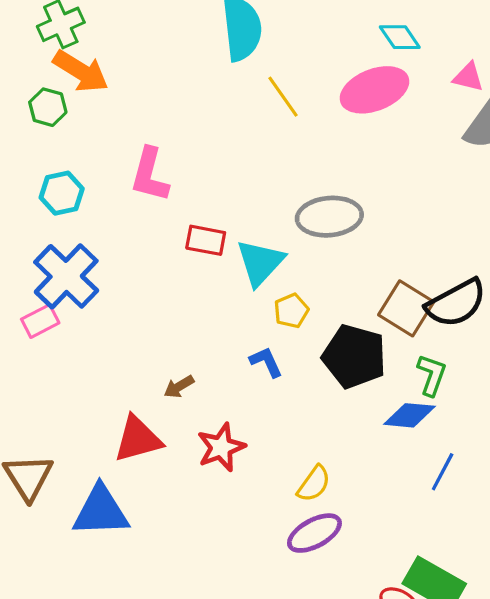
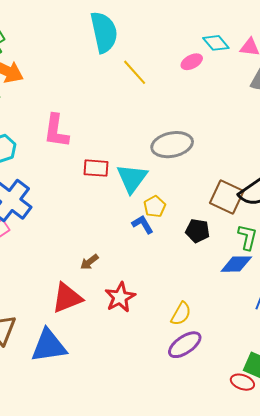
cyan diamond: (400, 37) -> (216, 43), moved
pink ellipse: (374, 90) -> (192, 62), size x0.5
black pentagon: (354, 356) -> (198, 231), size x0.6
blue L-shape: (266, 362) -> (143, 224), moved

